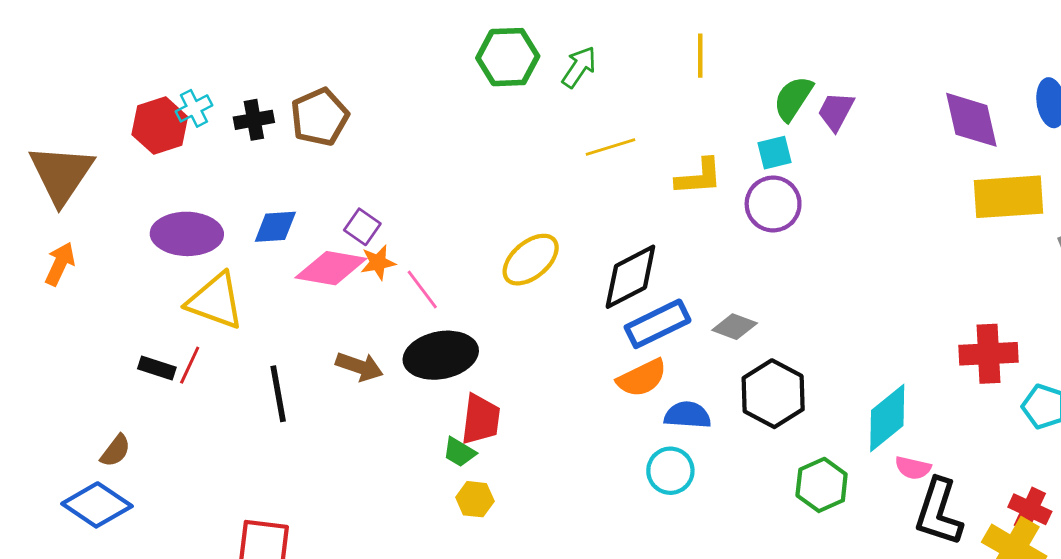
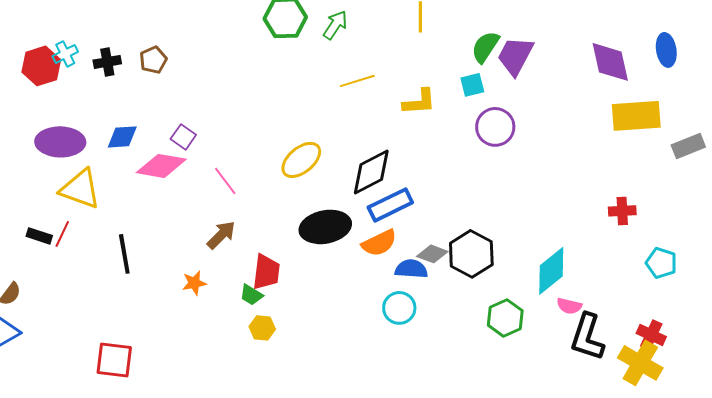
purple trapezoid: (836, 111) -> (515, 56), size x1.4
brown pentagon: (320, 117) -> (153, 60), size x0.7
purple circle: (773, 204) -> (495, 127), moved
orange star: (378, 262) -> (194, 283), moved
gray diamond: (735, 327) -> (432, 254), moved
red cross: (988, 354) -> (622, 211), moved, size x0.7
black ellipse: (441, 355) -> (325, 227), moved
brown arrow: (359, 367) -> (221, 235), moved, turned -64

